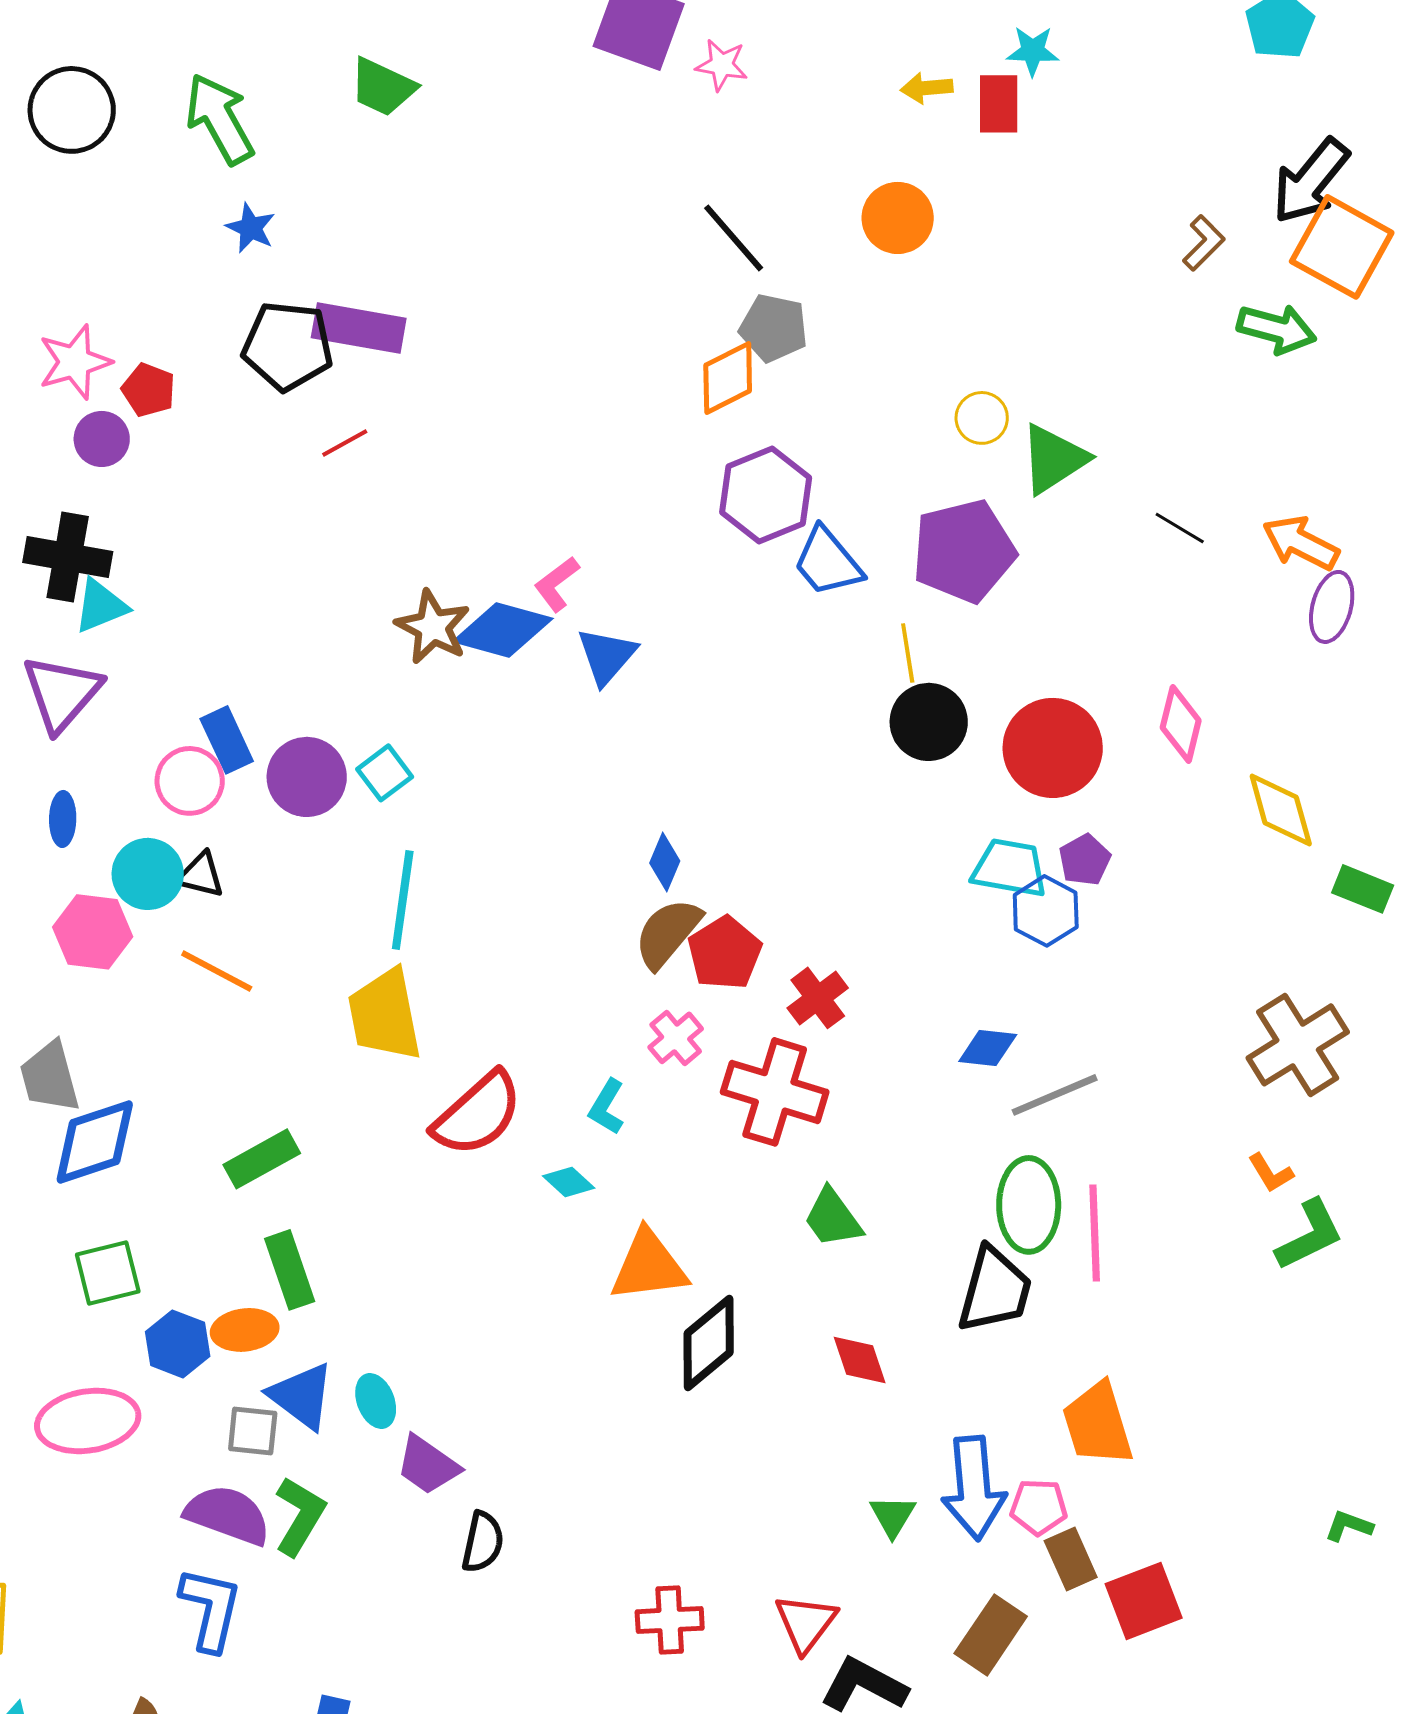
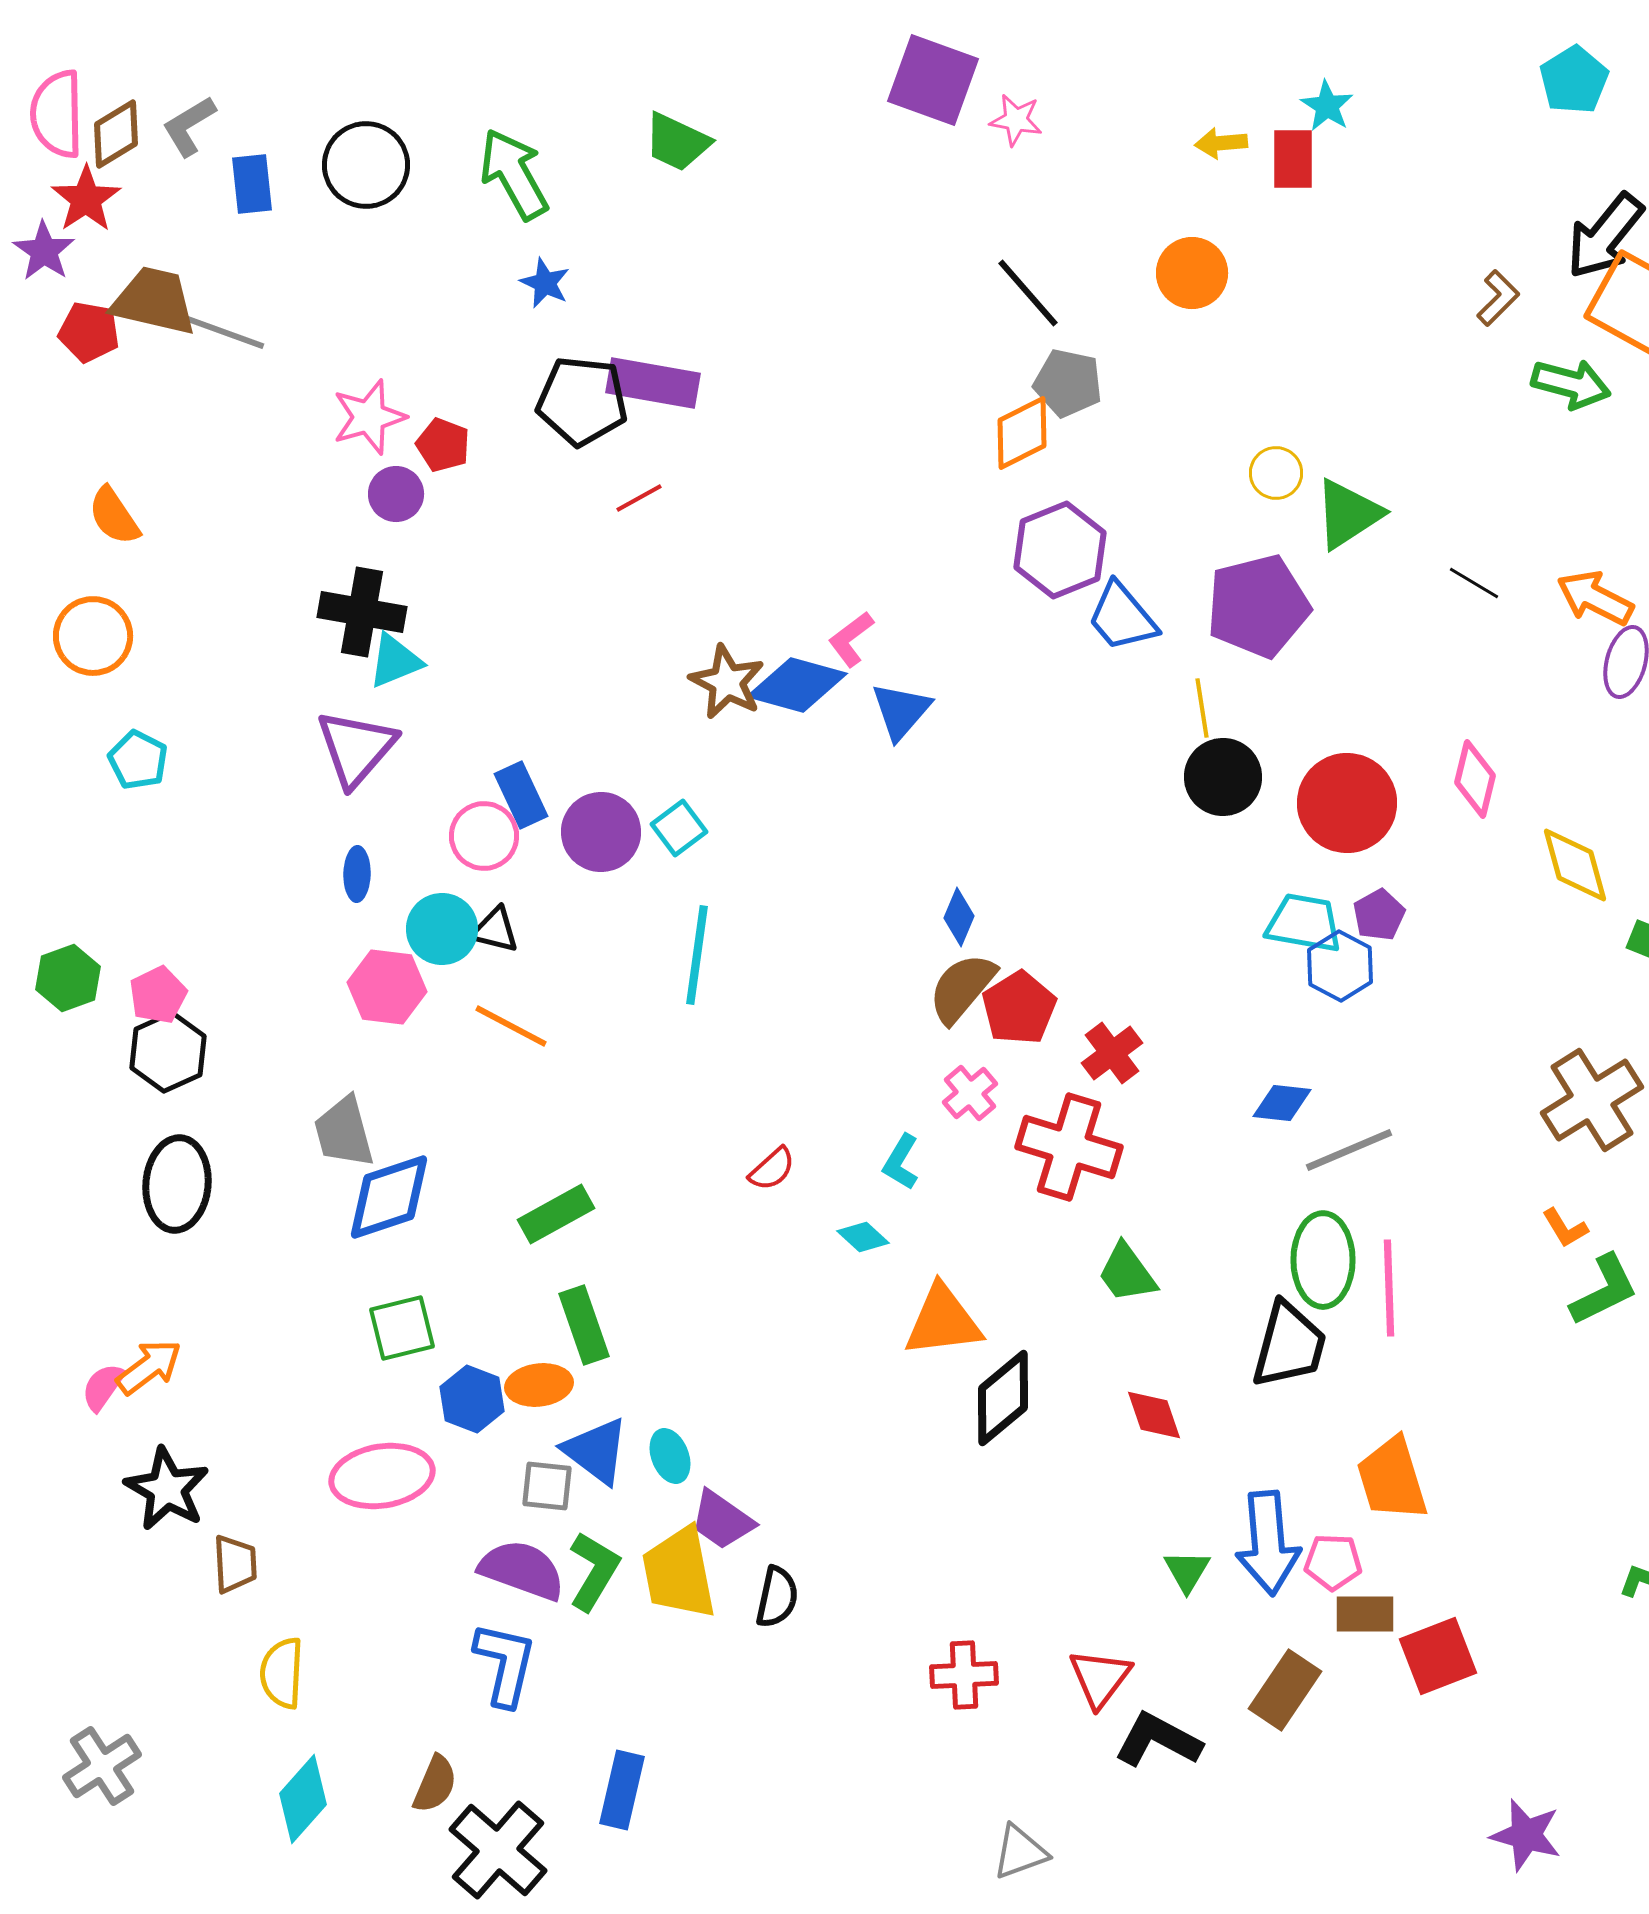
cyan star: (1033, 51) -> (1327, 106), turned 30
yellow trapezoid: (385, 1015) -> (679, 1573), moved
red semicircle: (478, 1114) -> (772, 1169), size x0.5
brown rectangle: (1071, 1559) -> (1365, 1614), turned -66

